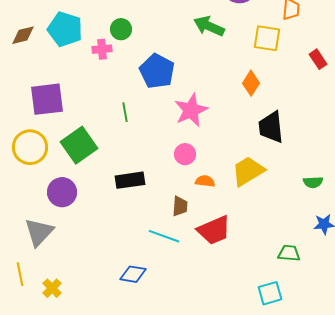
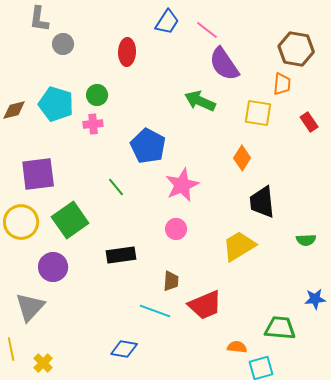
green circle: (121, 29) -> (97, 95), moved
red rectangle: (318, 59) -> (309, 122), moved
green line: (125, 112) -> (116, 187), turned -30
orange semicircle: (205, 181) -> (237, 347), moved
green semicircle: (313, 182) -> (306, 240), moved
green trapezoid: (289, 253) -> (280, 328), size x1.4

